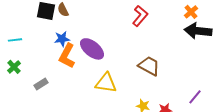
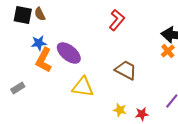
orange cross: (191, 12) -> (168, 51), moved

